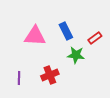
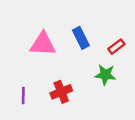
green star: (76, 55) -> (105, 75), moved

